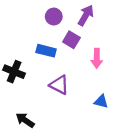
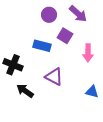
purple arrow: (86, 15) -> (78, 14), turned 102
black arrow: (25, 120) -> (25, 91), moved

